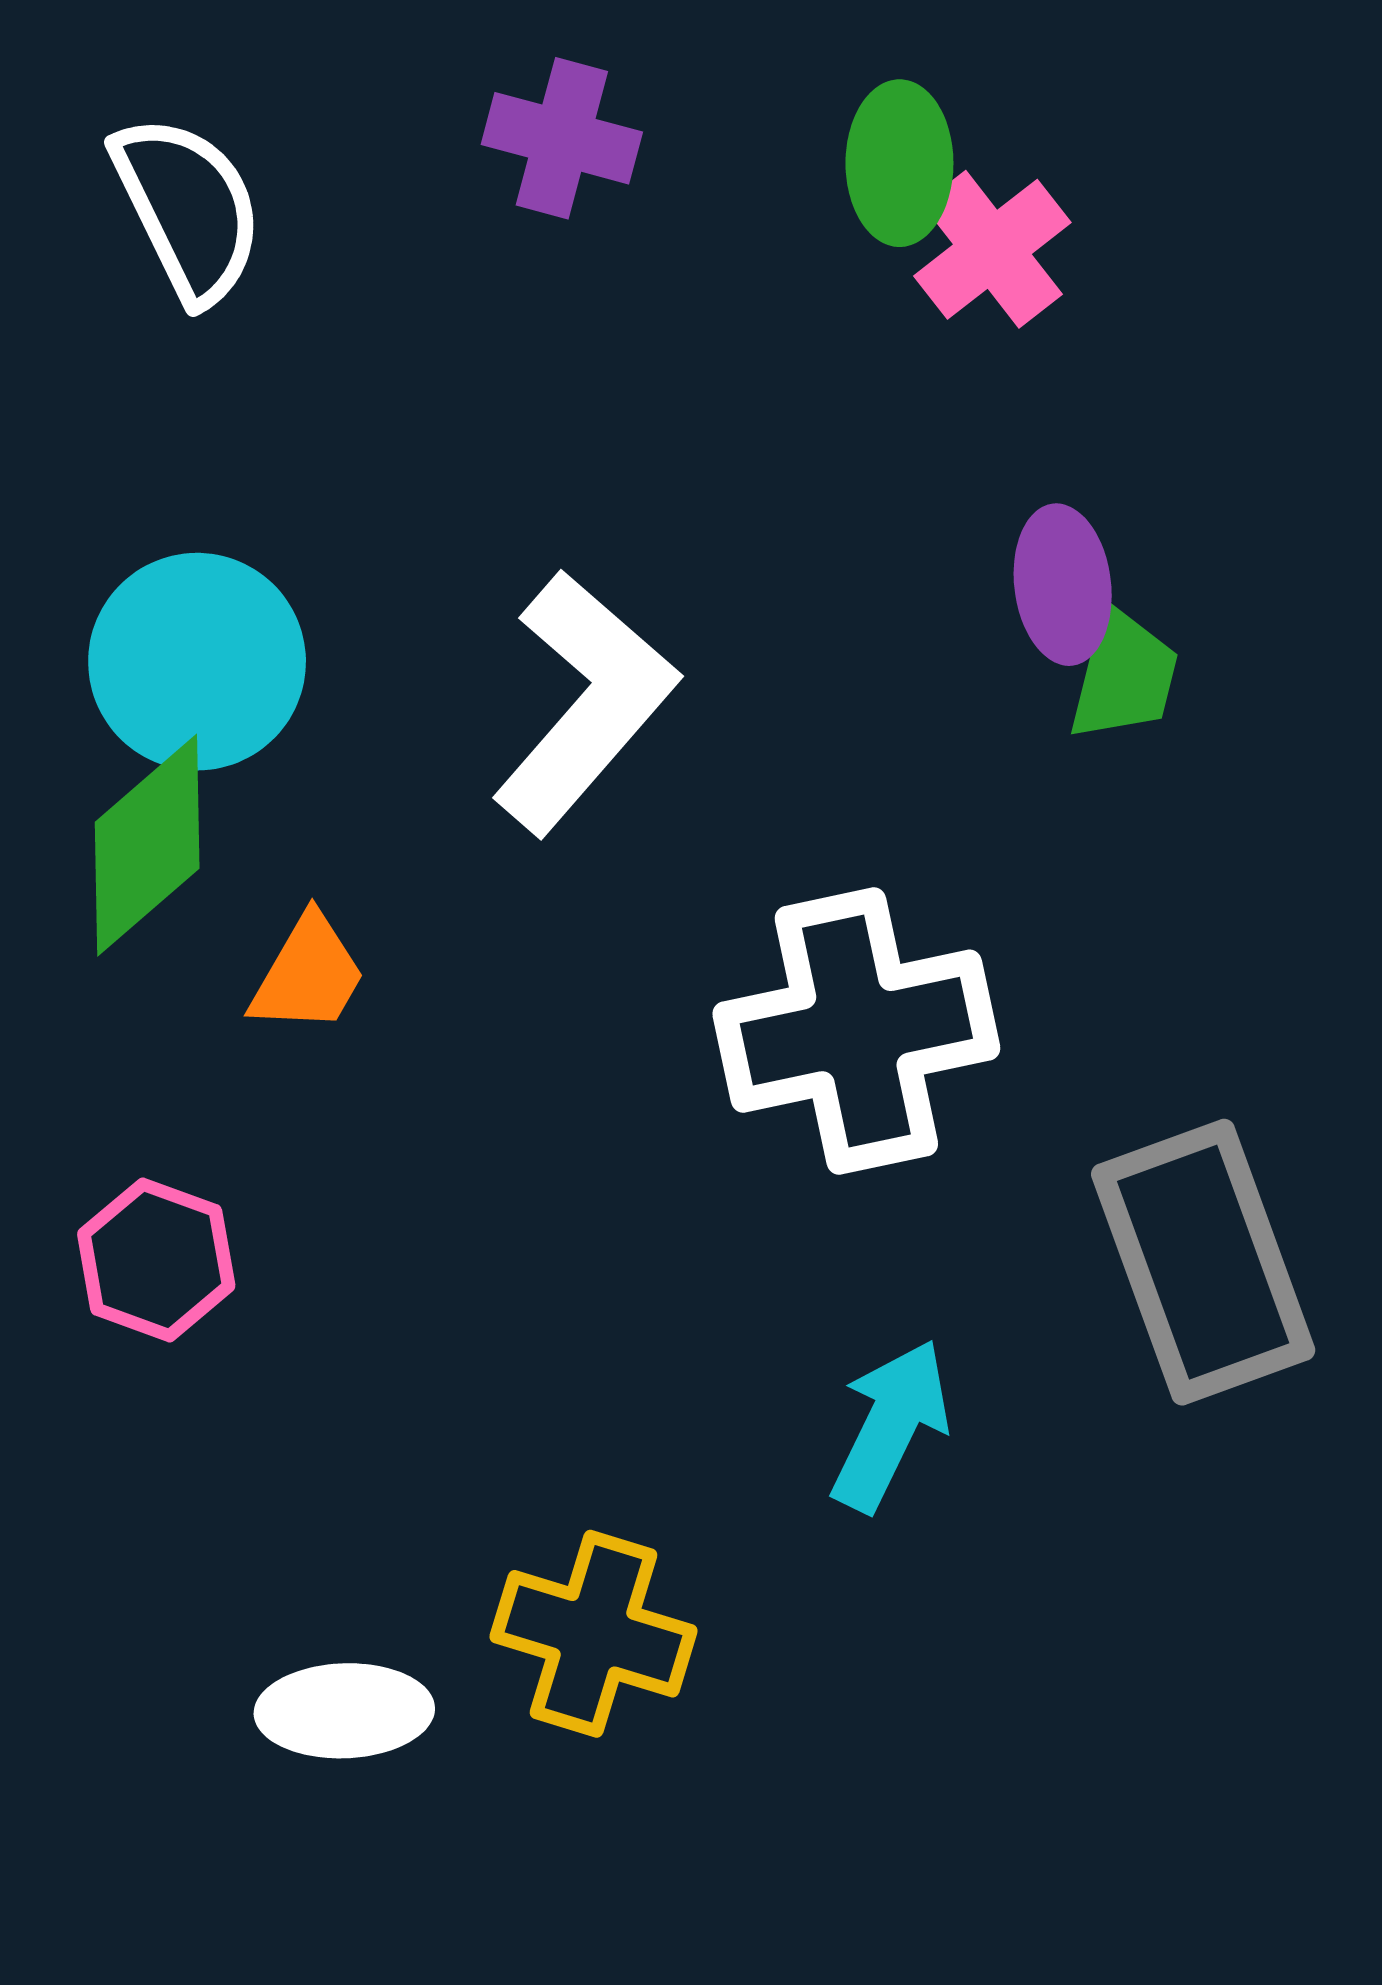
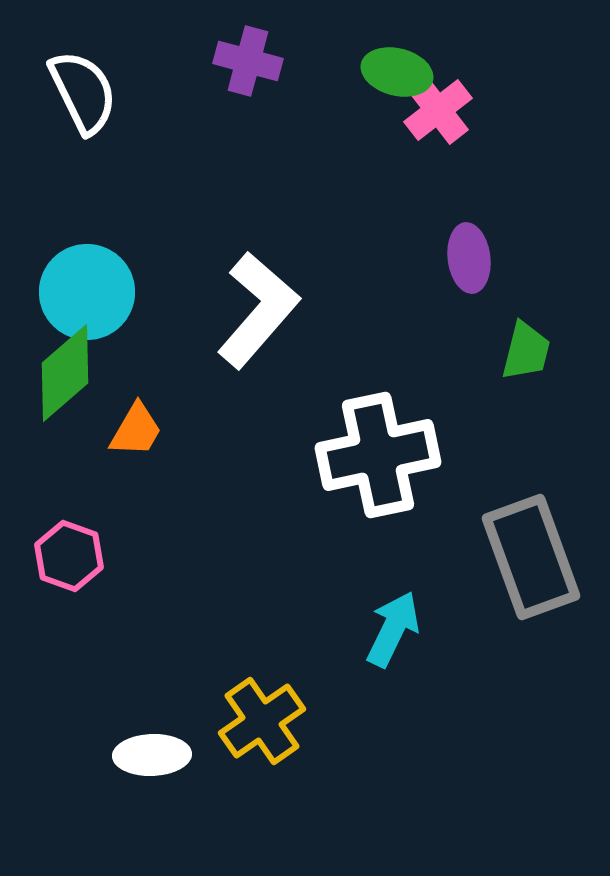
green ellipse: (899, 163) -> (397, 72), turned -76
green trapezoid: (1124, 675) -> (526, 351), moved
yellow cross: (594, 1634) -> (262, 721), turned 38

